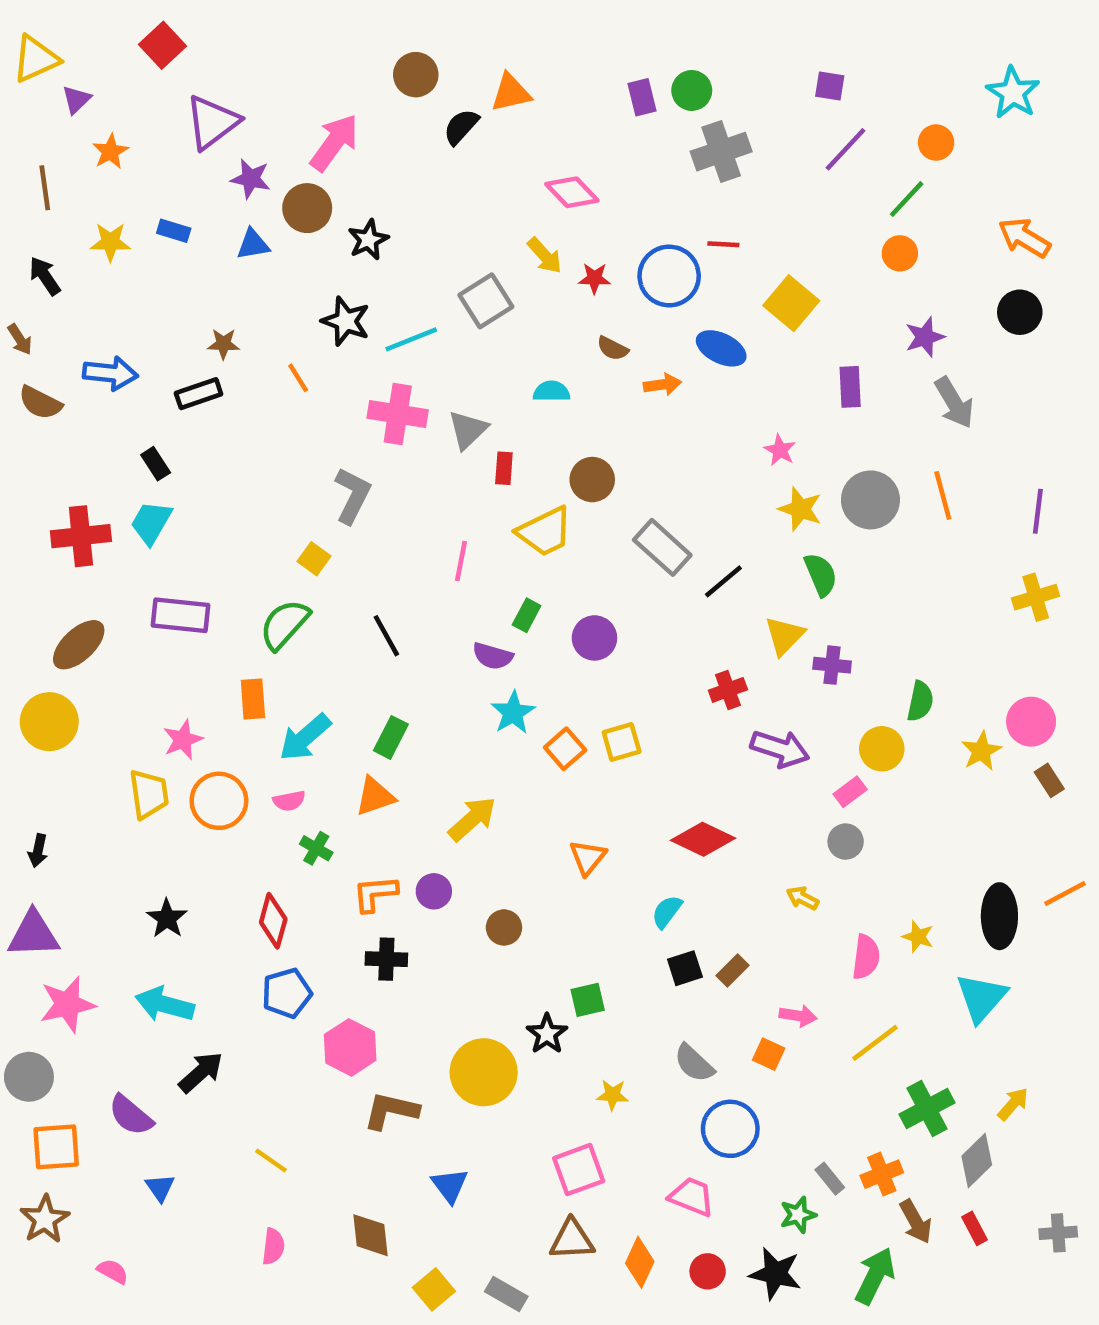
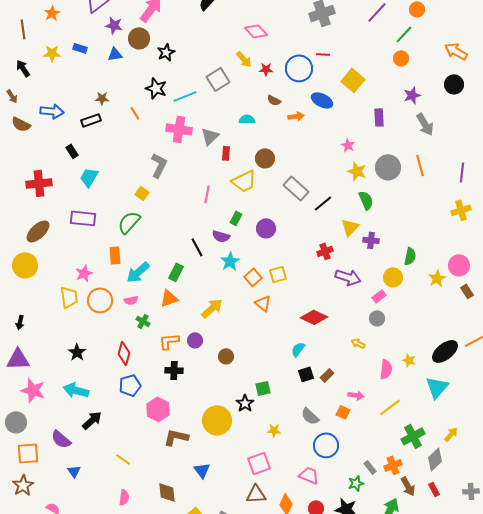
cyan trapezoid: (151, 523) -> (89, 177), moved
black line: (386, 636) -> (197, 247), moved
orange triangle: (588, 857) -> (263, 303), moved, turned -30
black ellipse: (999, 916) -> (445, 351), turned 52
pink star: (67, 1004) -> (33, 390), turned 30

